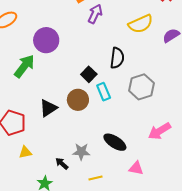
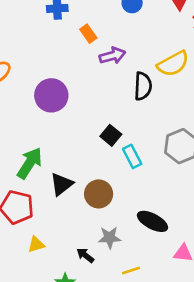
purple arrow: (95, 14) -> (112, 56), turned 54
black semicircle: (117, 58) -> (143, 86), moved
green arrow: (24, 66) -> (30, 163), moved
brown circle: (78, 100) -> (99, 194), moved

